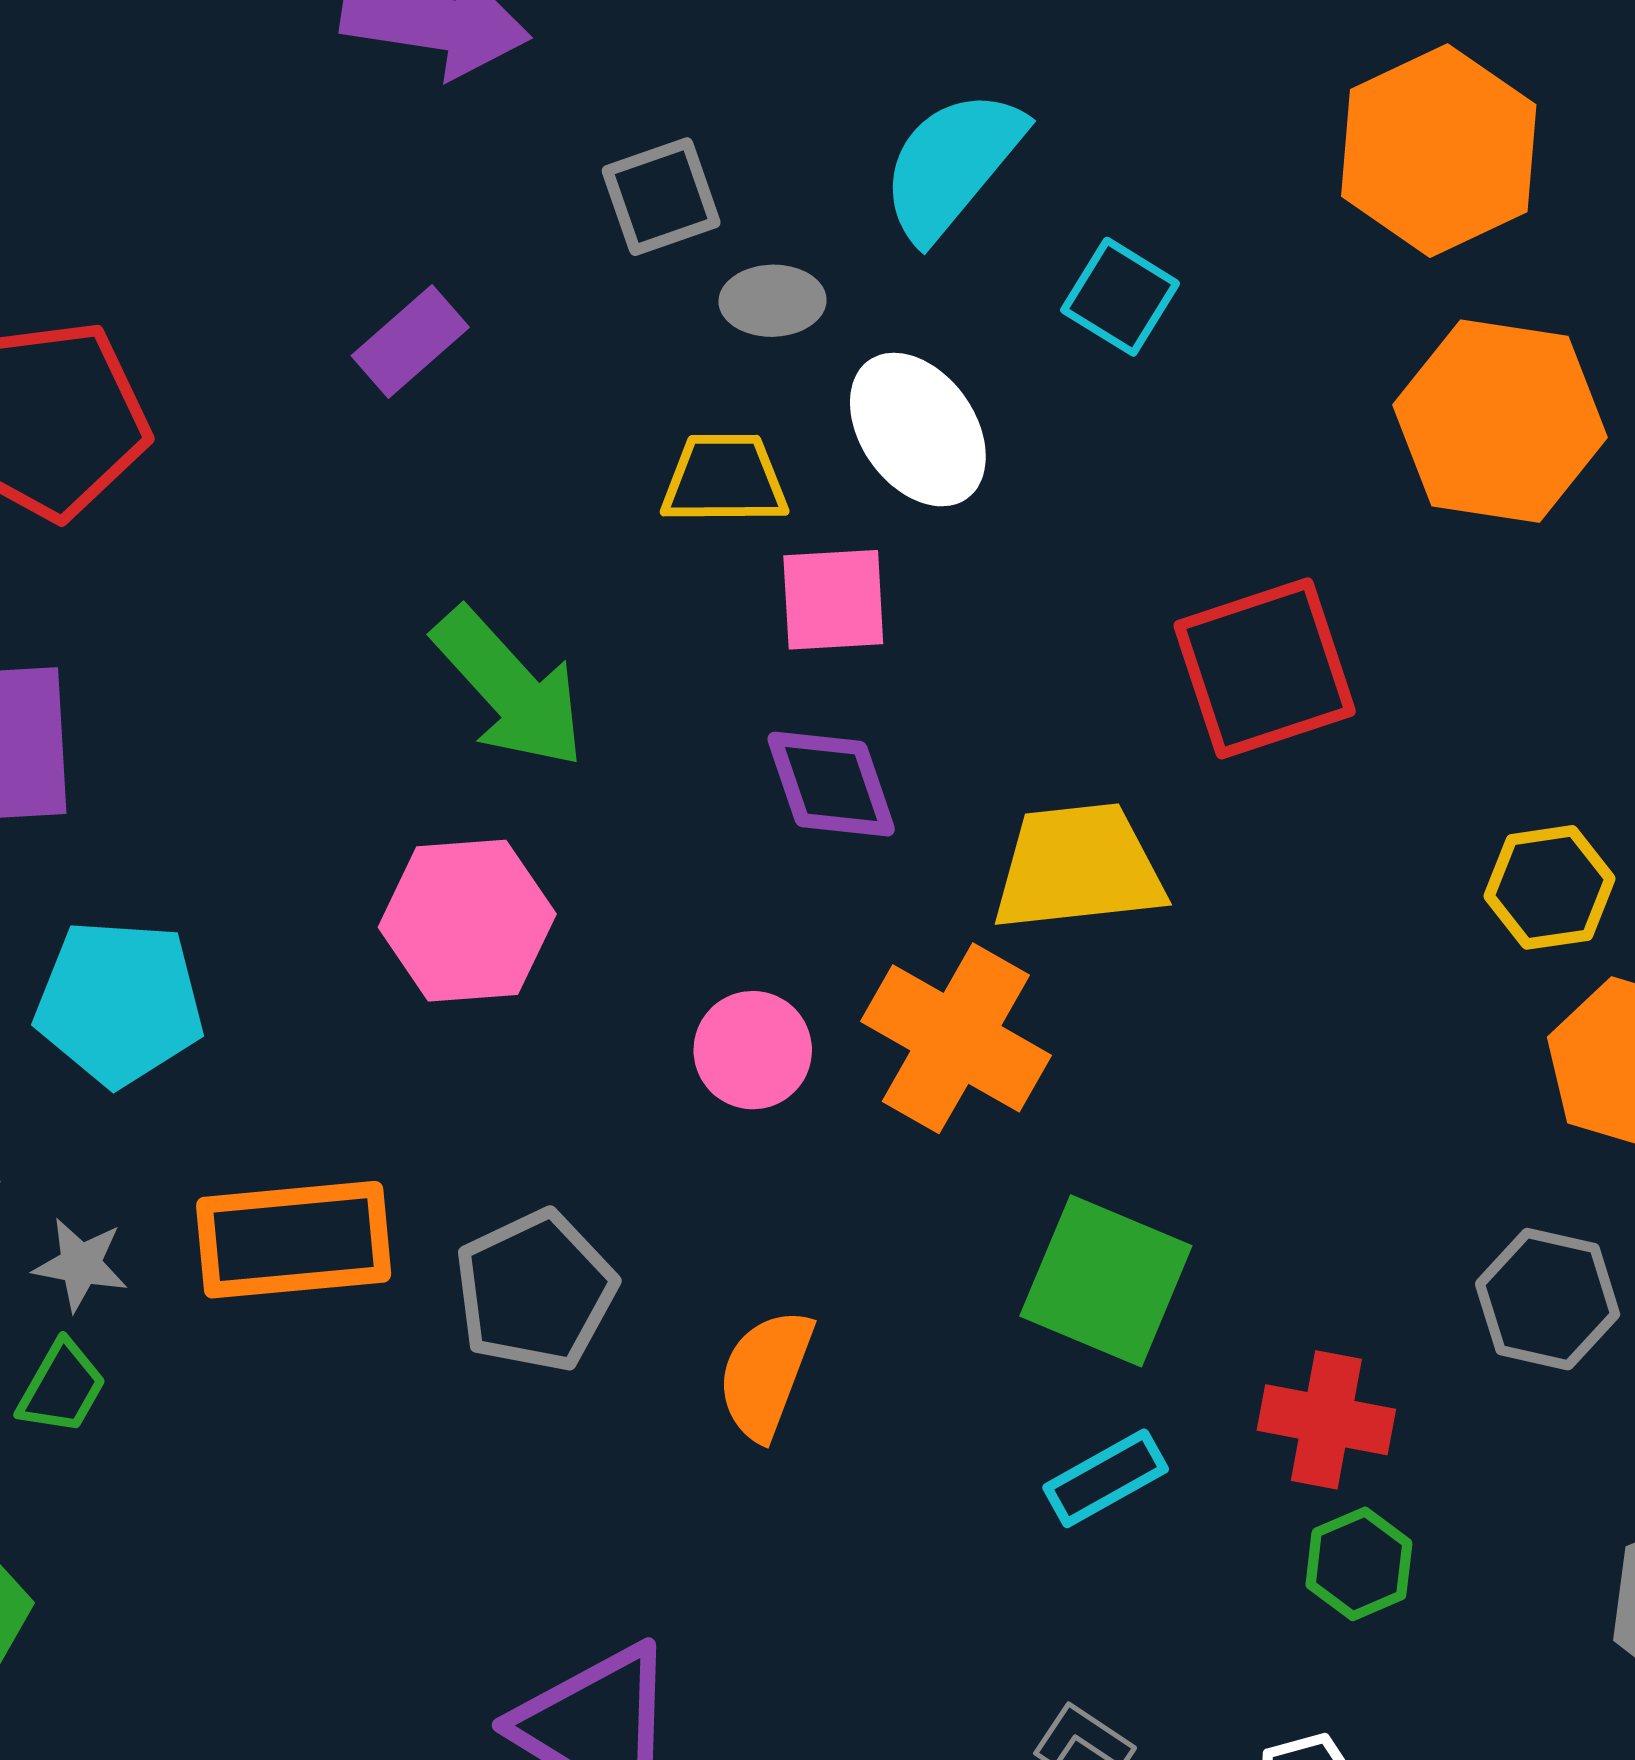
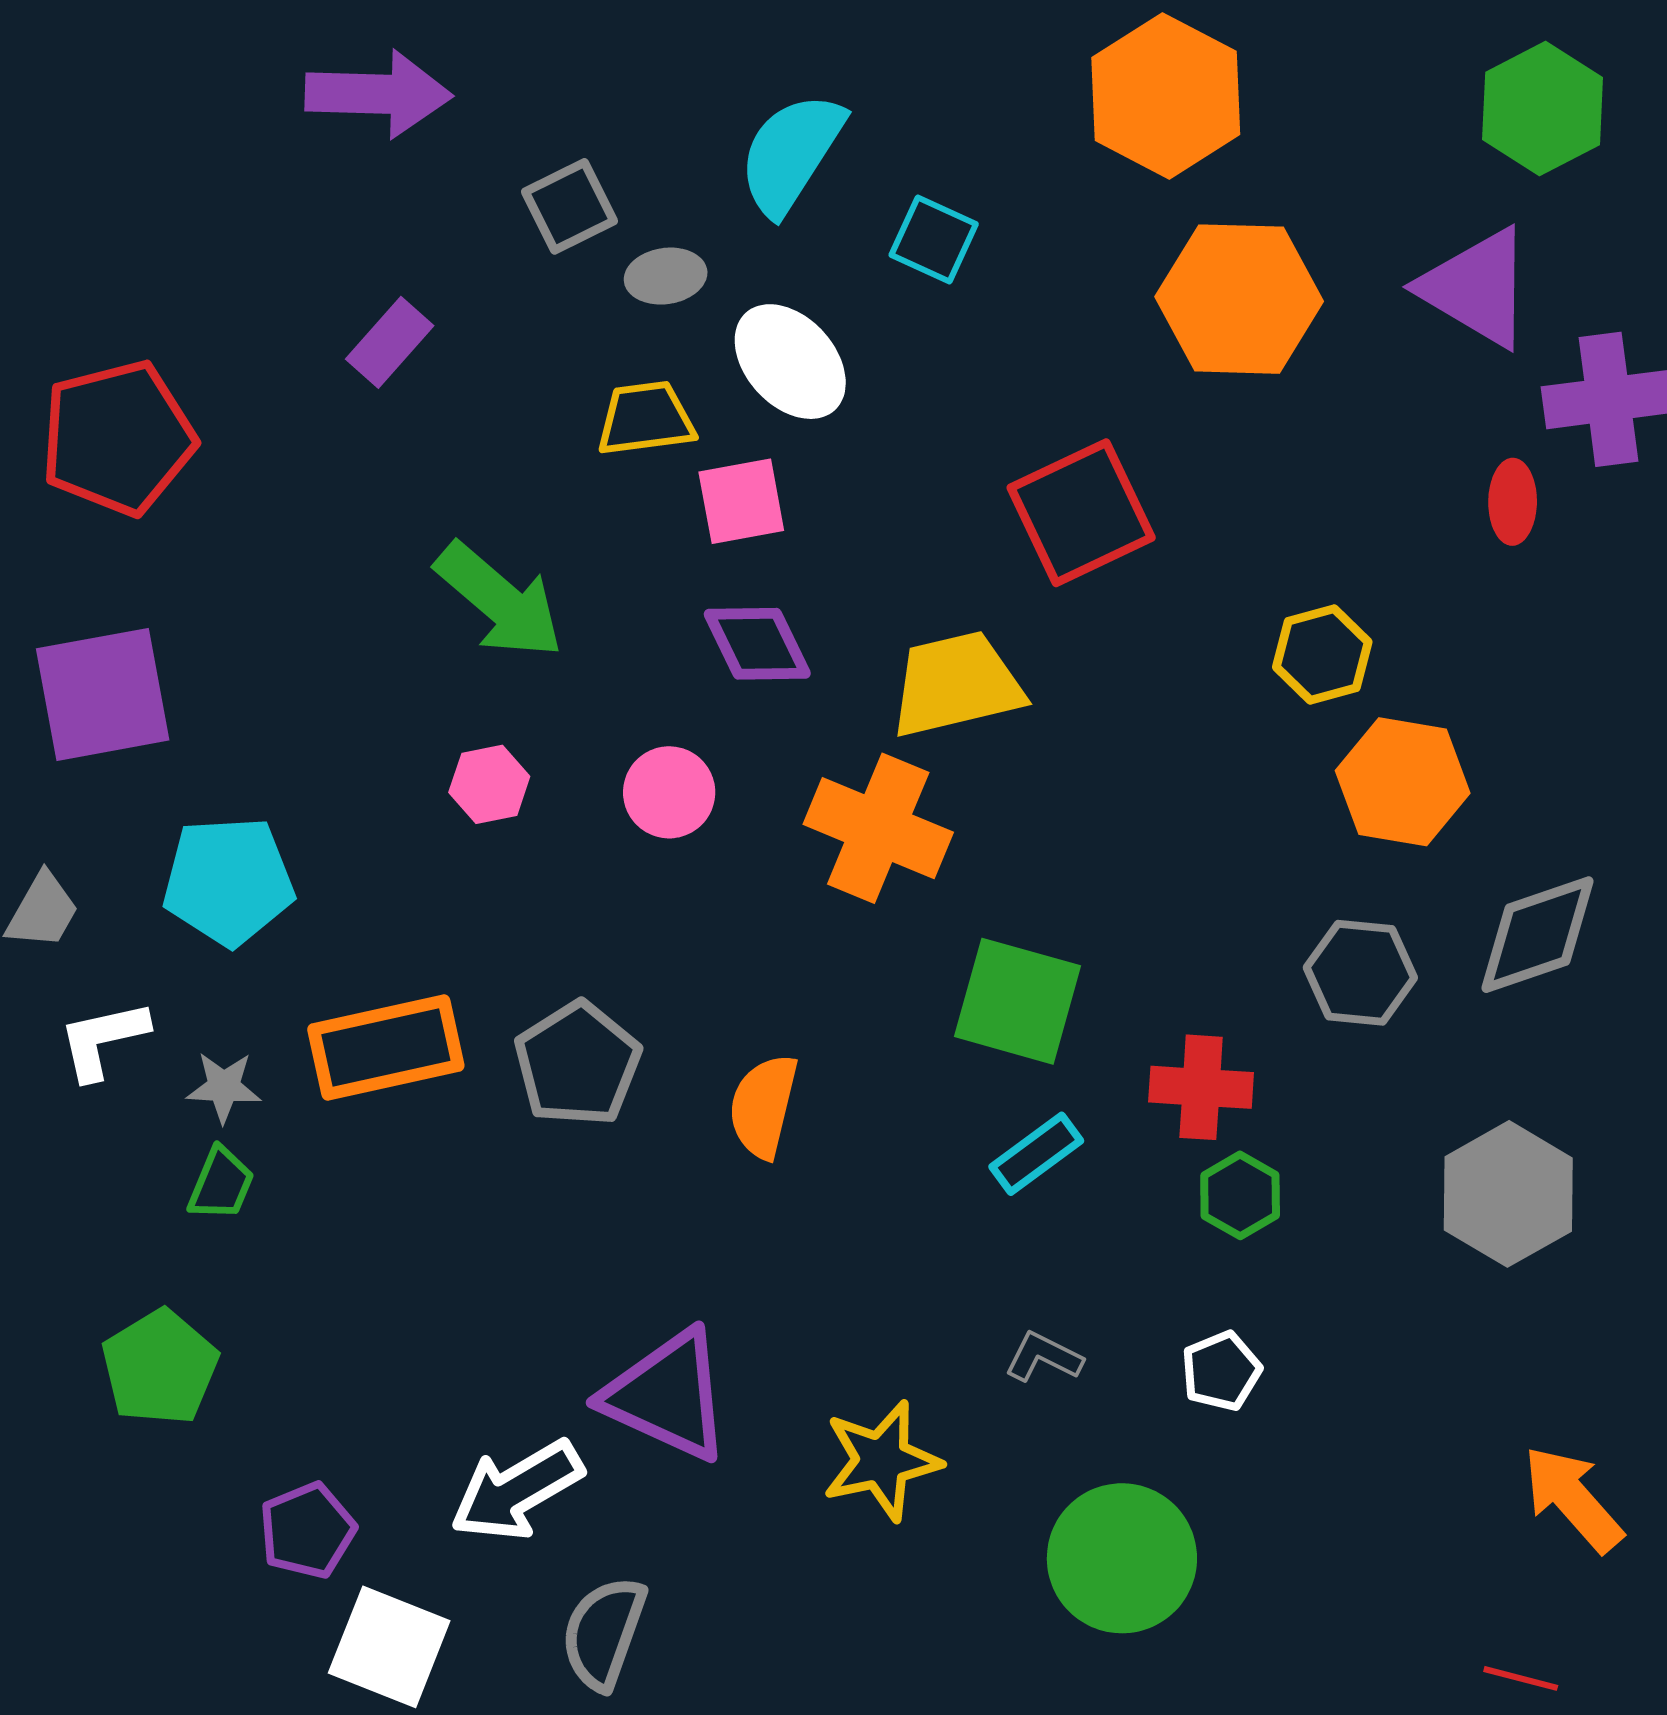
pink hexagon: (467, 921) -> (489, 784), size x0.6
pink circle: (753, 1050) -> (669, 792), moved

